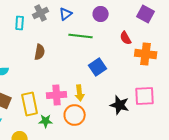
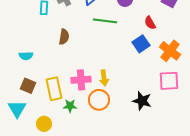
orange cross: (146, 54) -> (170, 51), moved, turned 30
blue square: (98, 67) -> (141, 44), moved
black star: (120, 105) -> (142, 101), moved

